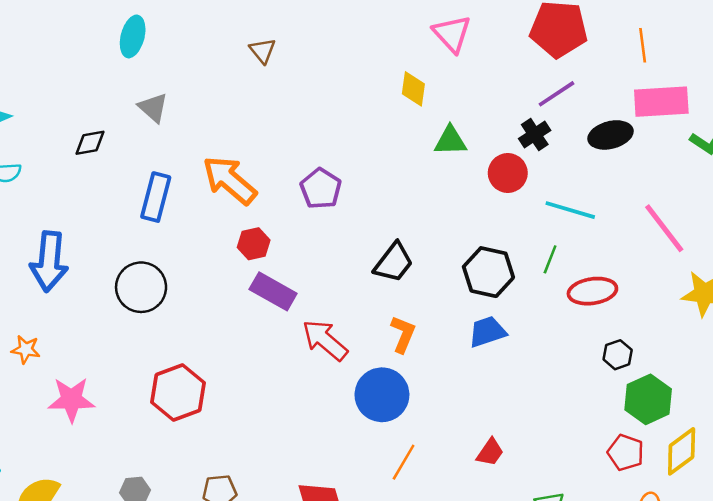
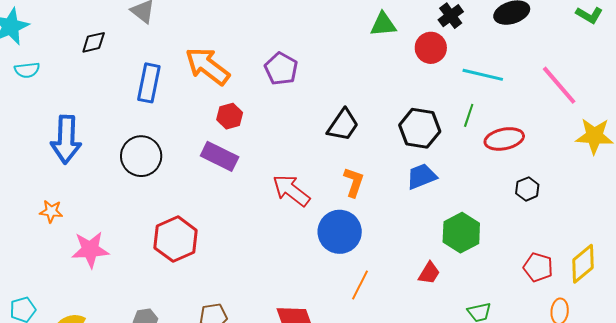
purple rectangle: (273, 291) -> (220, 156), moved
green hexagon: (648, 399) -> (461, 233), moved

